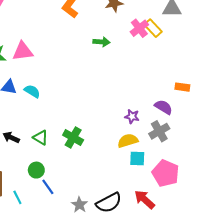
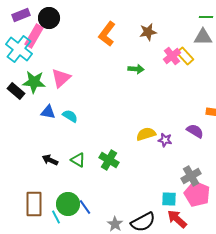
pink triangle: (23, 51) -> (61, 78), turned -35
gray cross: (159, 131) -> (191, 176), moved
yellow semicircle: (128, 141) -> (146, 134), moved
cyan square: (137, 159) -> (169, 199), moved
green circle: (36, 170) -> (68, 204), moved, size x1.5

